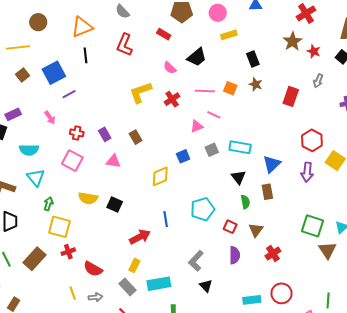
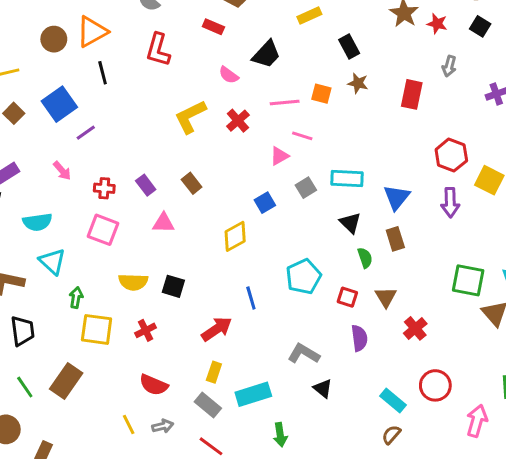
brown circle: (38, 22) -> (54, 39), moved
red cross: (68, 252) -> (146, 330), moved
gray L-shape: (196, 261) -> (304, 354), turned 85
cyan rectangle: (252, 300) -> (393, 400), turned 54

